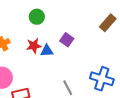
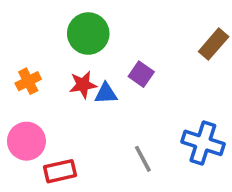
green circle: (37, 17) -> (88, 34), size x1.5

